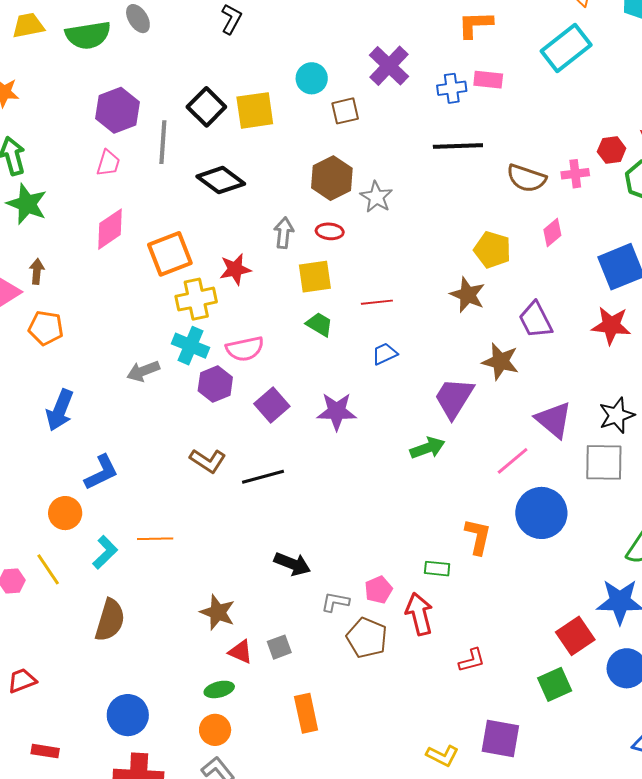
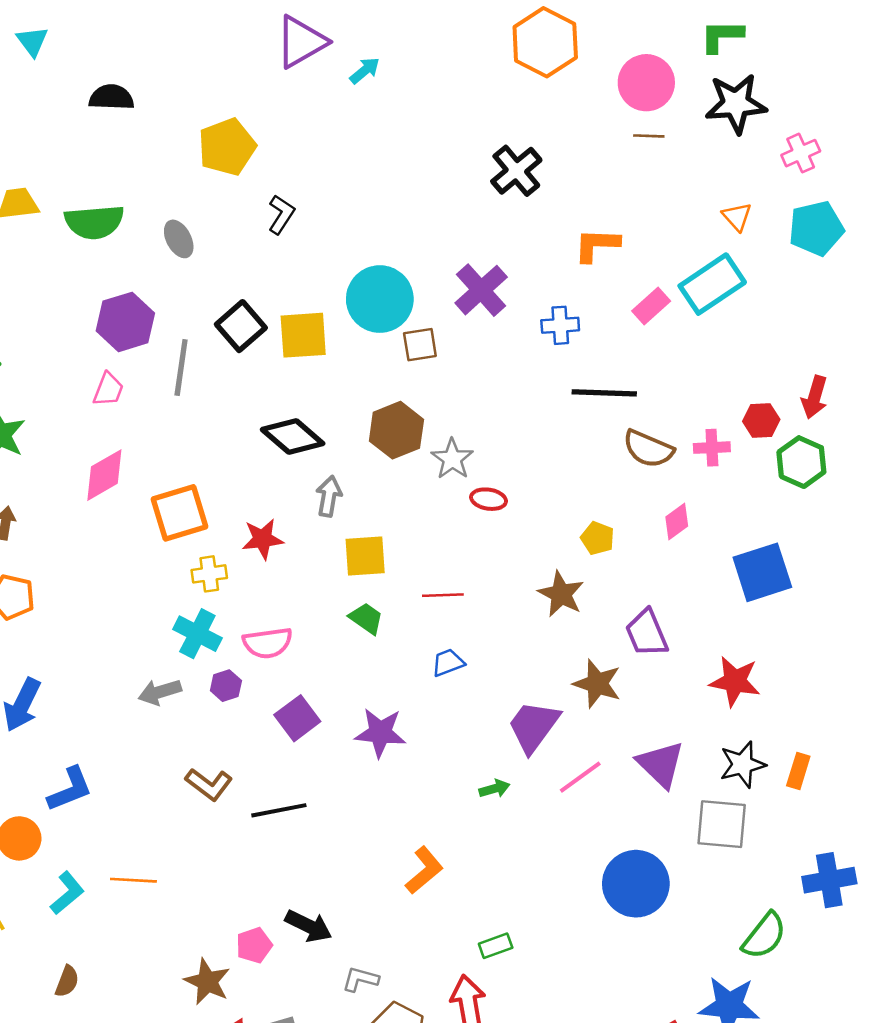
gray ellipse: (138, 19) -> (179, 239), moved
cyan circle: (312, 78) -> (380, 299), size x1.6
pink rectangle: (488, 80) -> (651, 306), moved, turned -52
black line: (458, 146) -> (604, 393), moved
black diamond: (221, 180) -> (293, 436), moved
red ellipse: (330, 231) -> (489, 499), moved
yellow pentagon: (492, 250) -> (597, 538), size x0.7
yellow cross: (196, 299) -> (209, 574), size x0.7
red star: (611, 326) -> (735, 681), moved
gray arrow: (143, 371) -> (160, 692), moved
purple hexagon: (215, 384) -> (226, 686), size x0.7
green arrow: (427, 448) -> (494, 789), size x0.7
pink line: (513, 461) -> (580, 777), moved
orange L-shape: (478, 537) -> (424, 870), moved, turned 33
green rectangle: (437, 569) -> (496, 946), turned -30
pink pentagon: (378, 590) -> (254, 945), moved
brown semicircle: (110, 620) -> (67, 981), size x0.6

